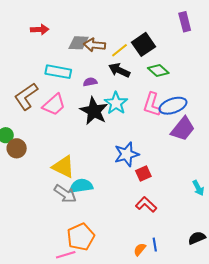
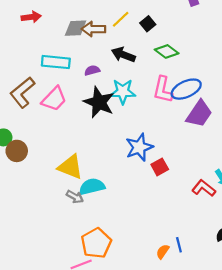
black square: (143, 44) -> (148, 24), size x0.6
yellow line: (119, 50) -> (121, 19), moved
cyan star: (116, 103) -> (123, 92), turned -30
gray arrow: (65, 194) -> (75, 197), size x0.7
red L-shape: (146, 204) -> (204, 188), moved

